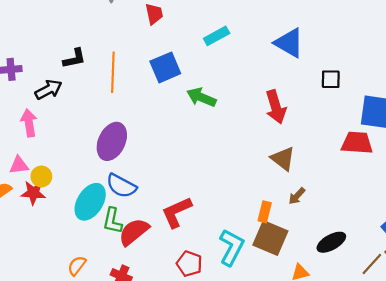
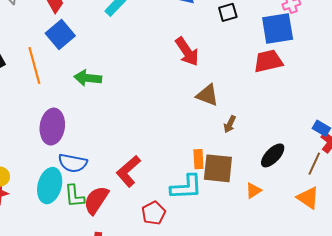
blue square: (165, 67) -> (60, 34), moved
green arrow: (201, 97) -> (88, 78), moved
orange rectangle: (265, 212) -> (198, 159), moved
cyan L-shape: (231, 247) -> (186, 187), turned 76
red pentagon: (189, 264) -> (154, 213), turned -30

